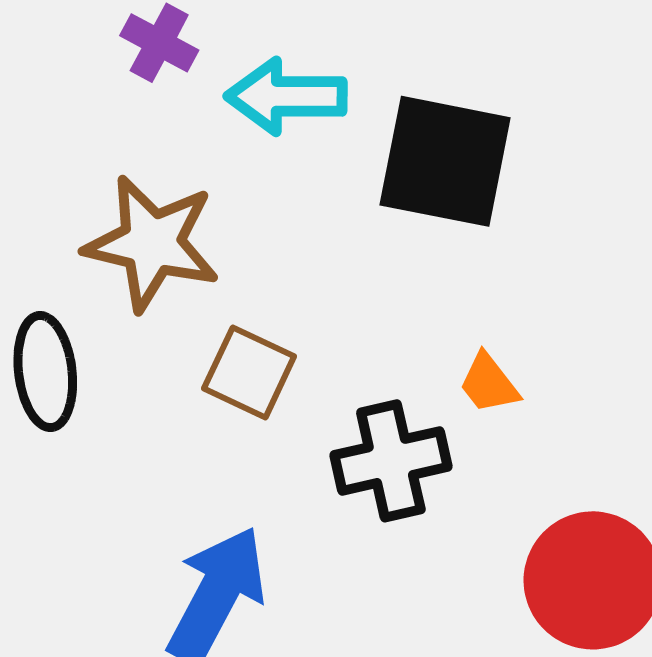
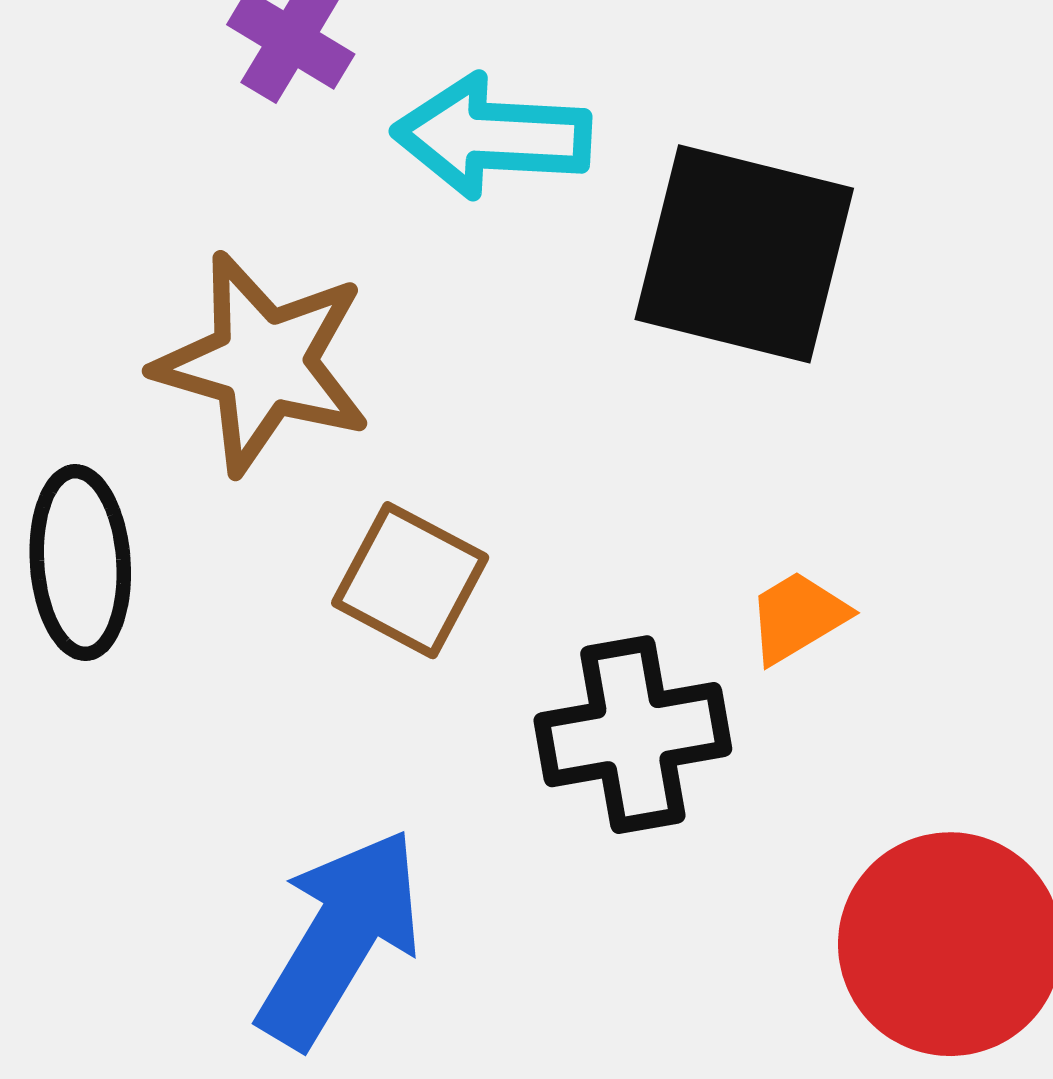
orange trapezoid: (489, 383) -> (797, 617), turned 94

